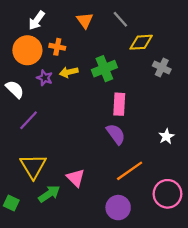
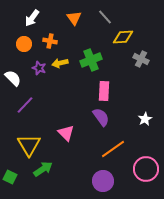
orange circle: (27, 50) -> (24, 44), size x0.6
pink triangle: (76, 178) -> (66, 133), moved

